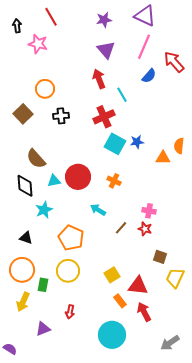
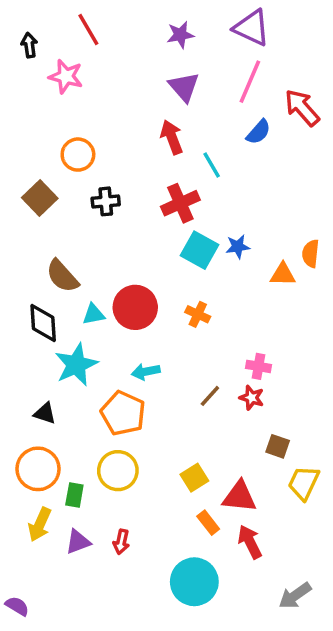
cyan star: (44, 210) -> (76, 365), size x1.4
cyan arrow: (98, 210) -> (146, 372), moved, turned -42
purple triangle: (43, 329) -> (78, 542), moved

